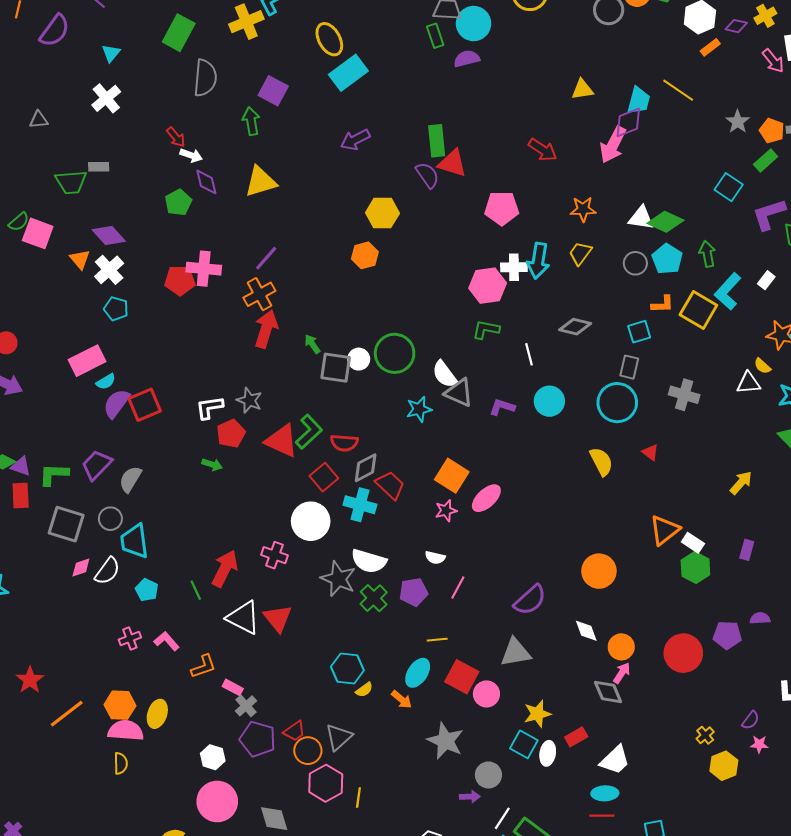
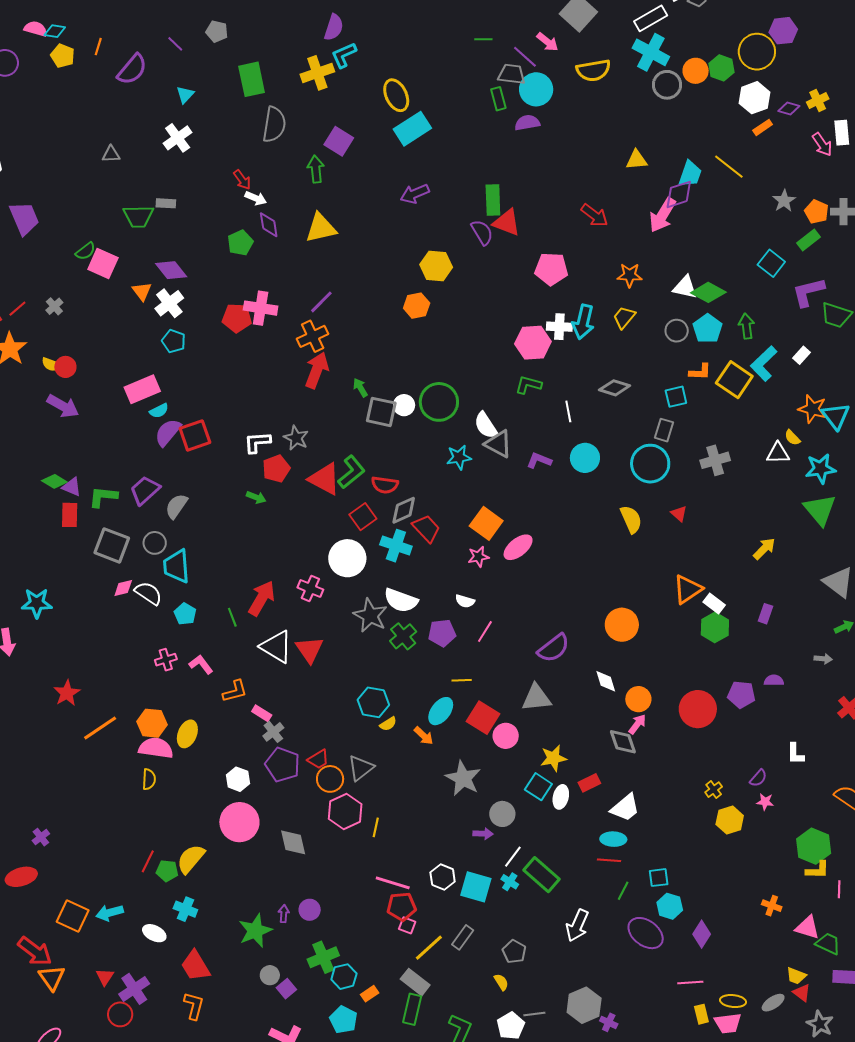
green rectangle: (179, 33) -> (252, 79), turned -44
gray cross: (684, 395) -> (715, 460), turned -36
white semicircle: (107, 571) -> (148, 593), turned -96

